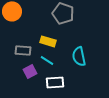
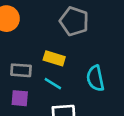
purple square: (30, 71) -> (20, 98), moved, turned 32

